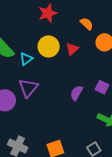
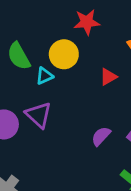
yellow circle: (49, 46) -> (64, 54), moved
purple triangle: (28, 88) -> (39, 115), turned -40

